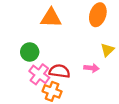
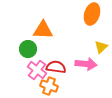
orange triangle: (51, 18) -> (43, 30), moved
pink arrow: (91, 68) -> (86, 64), size x1.5

